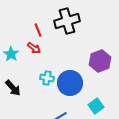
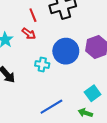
blue circle: (70, 83) -> (66, 51), moved

